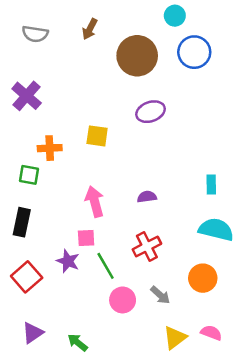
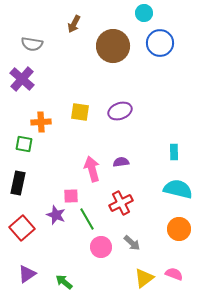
gray semicircle: (35, 34) -> (32, 44), moved
purple ellipse: (151, 112) -> (120, 111), moved
pink arrow: (95, 202) -> (92, 169), moved
orange circle: (203, 278) -> (179, 229), moved

